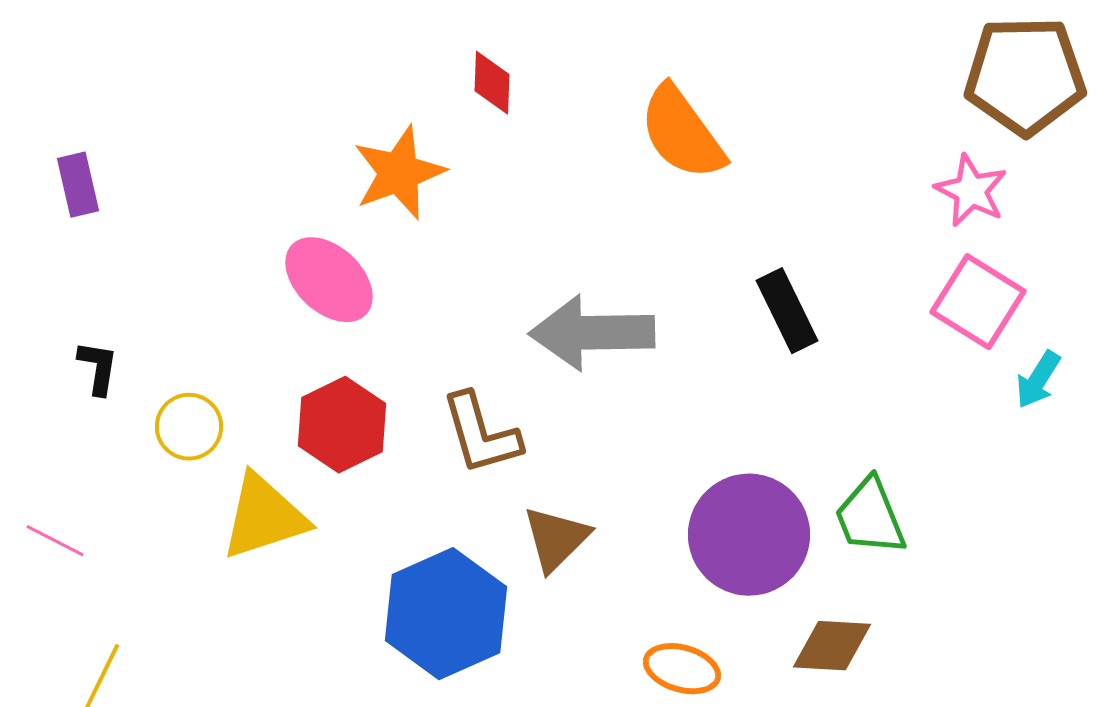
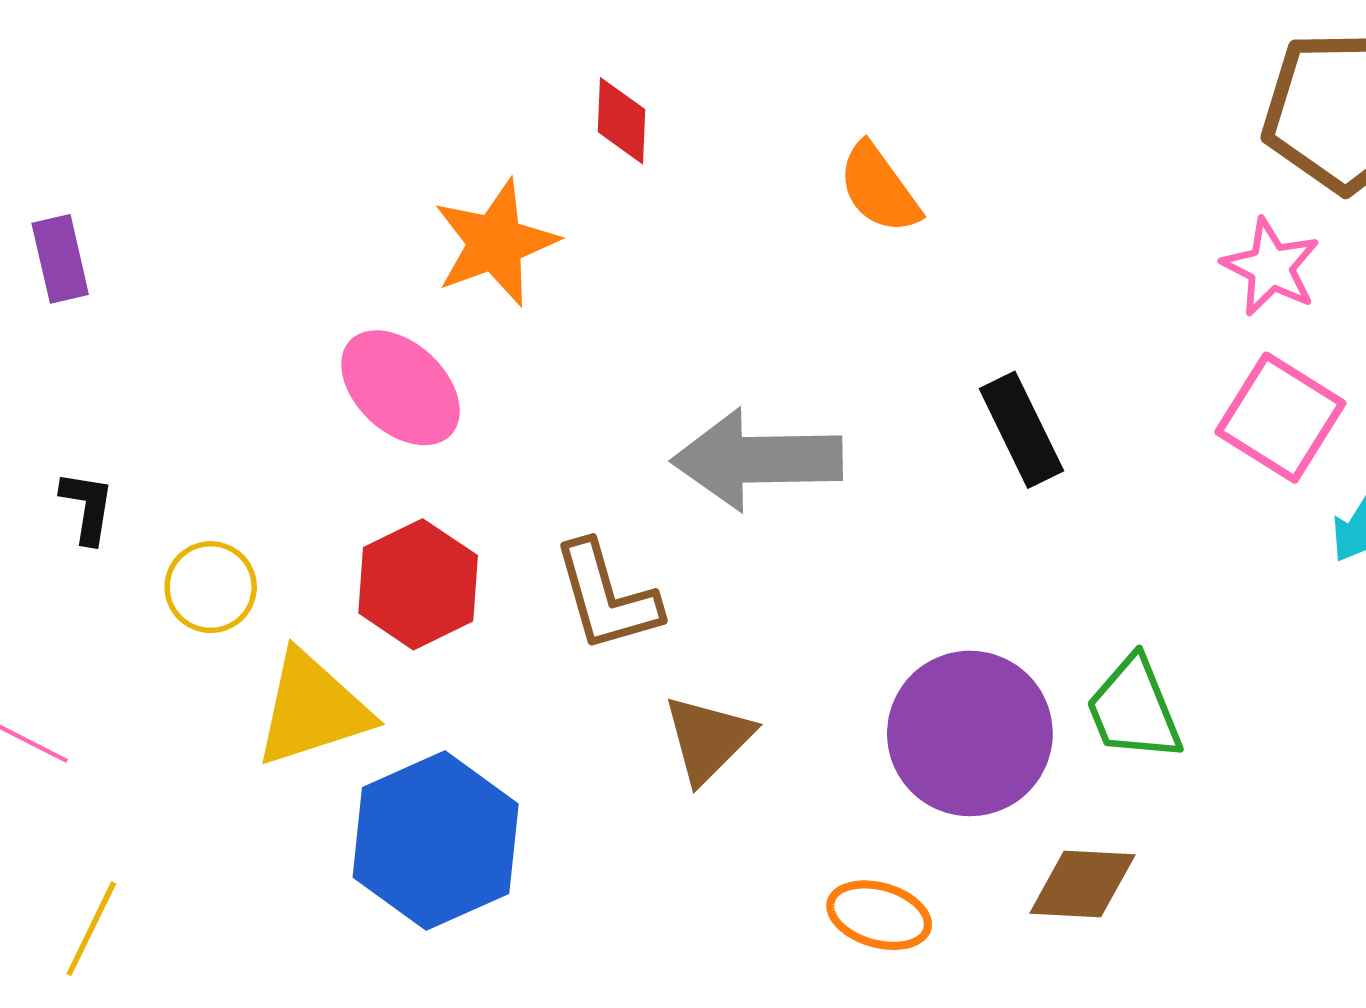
orange semicircle: (682, 133) -> (879, 188), size x0.7
blue hexagon: (446, 614) -> (436, 841), moved

